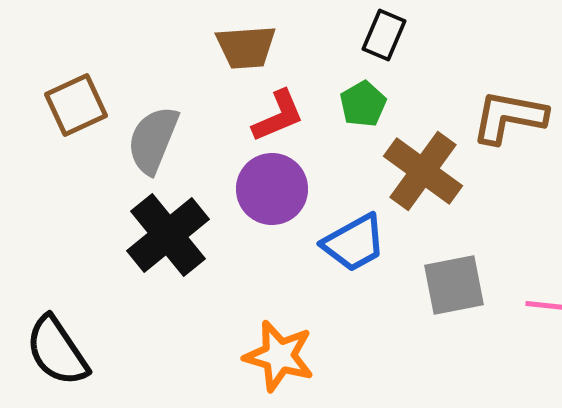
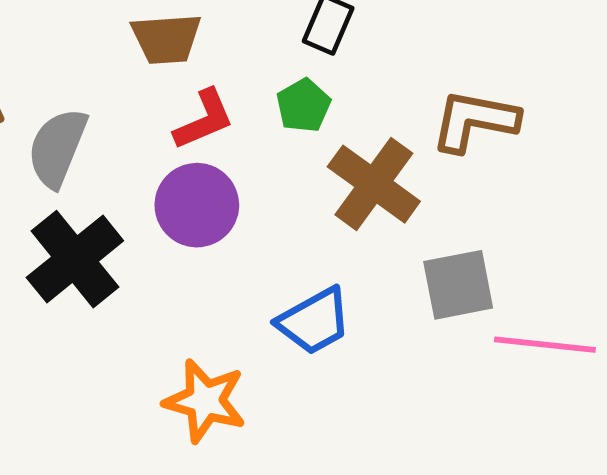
blue trapezoid: (354, 243) -> (314, 321), moved
gray square: (454, 285) -> (458, 285), moved

